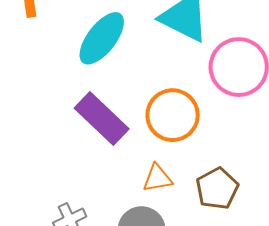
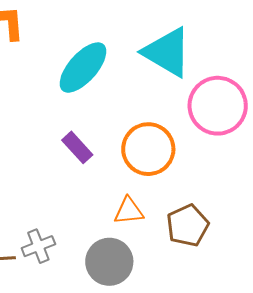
purple rectangle: (102, 118) -> (77, 147), size x0.6

